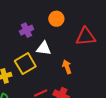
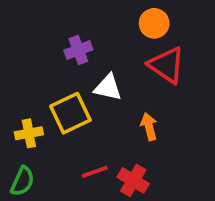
orange circle: (56, 19) -> (154, 23), moved
red triangle: (86, 37) -> (167, 65), moved, turned 35

